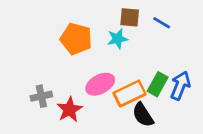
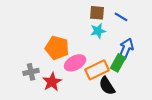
orange pentagon: (76, 39) -> (57, 48), moved
cyan star: (118, 39) -> (98, 31), moved
blue arrow: (180, 86) -> (126, 49), moved

